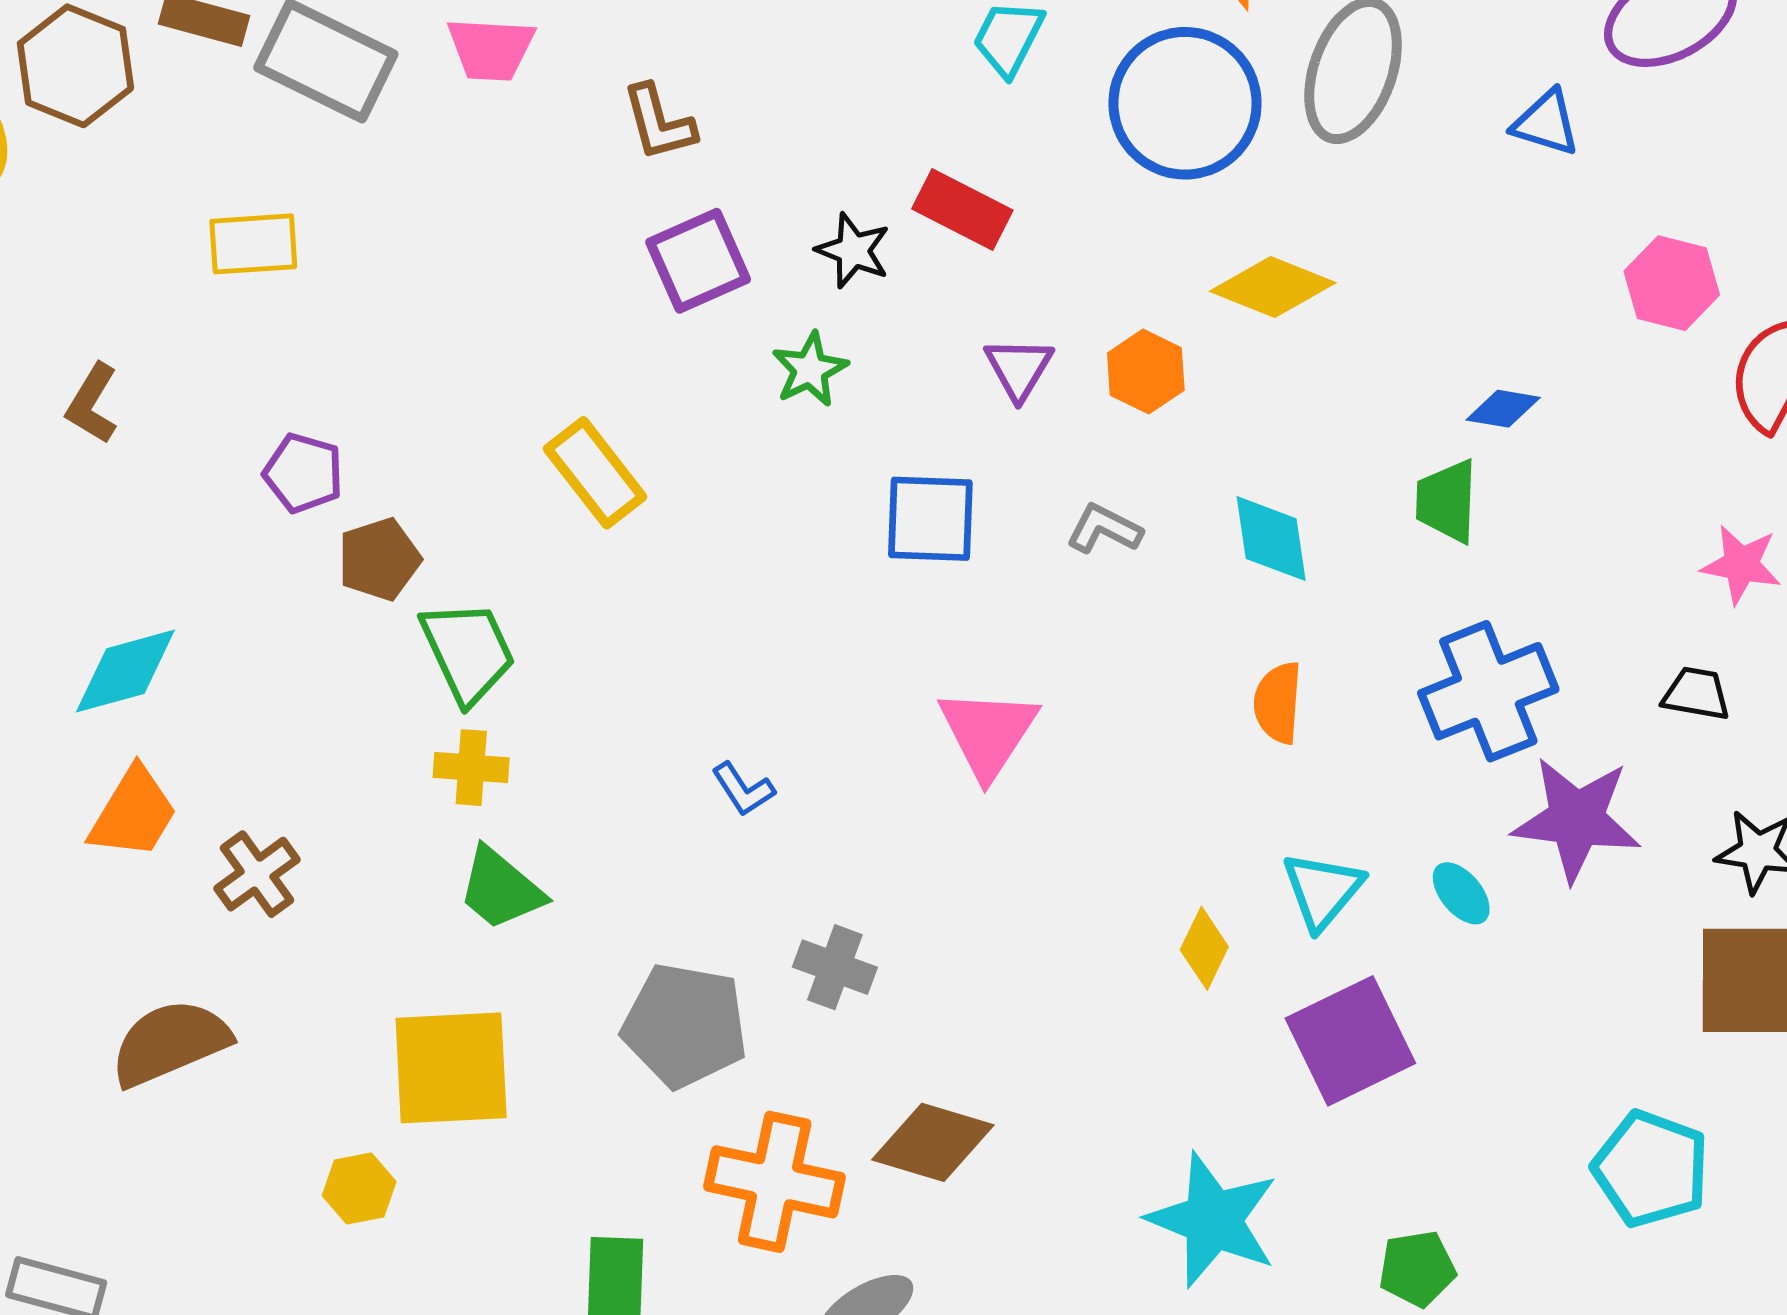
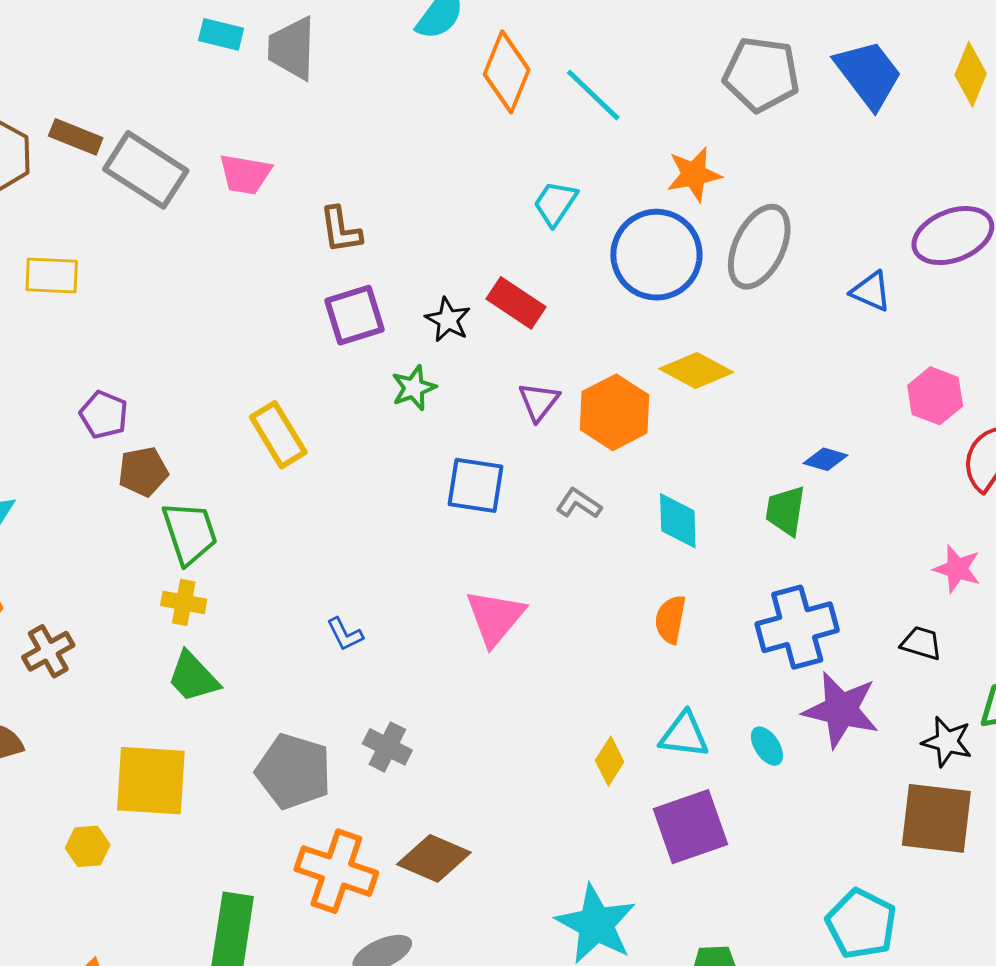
yellow rectangle: (253, 244) -> (52, 275), moved
orange hexagon: (1146, 372) -> (614, 412), size x1.5
cyan triangle: (1322, 891) -> (684, 735), turned 50

